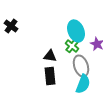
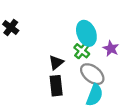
black triangle: (50, 56) -> (56, 62), turned -48
gray ellipse: (81, 66) -> (92, 74), turned -35

